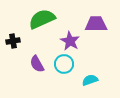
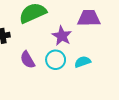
cyan semicircle: (90, 80) -> (83, 62), moved

